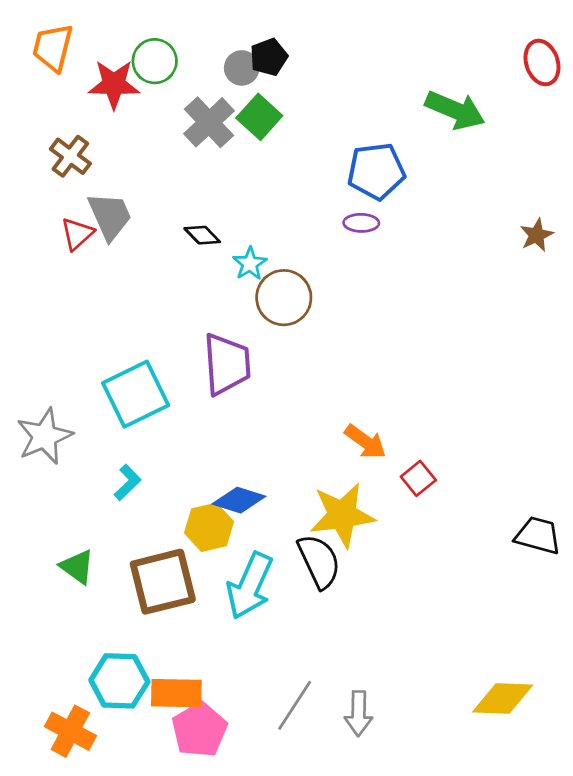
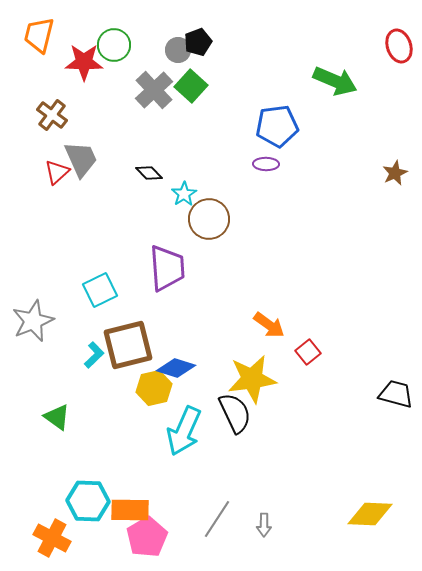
cyan square: (136, 394) -> (100, 290), size x0.7
brown square: (163, 582) -> (128, 345), moved
gray arrow: (359, 714) -> (264, 525), size x0.7

